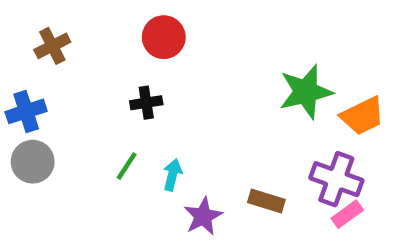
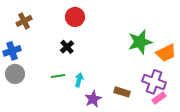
black cross: (146, 103) -> (67, 47), turned -32
green line: (127, 166) -> (58, 76), turned 48

